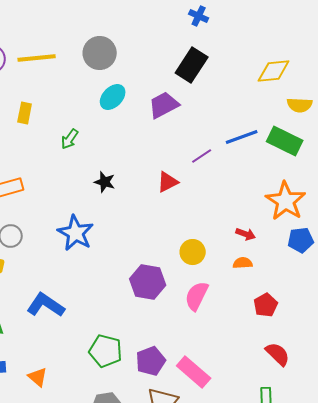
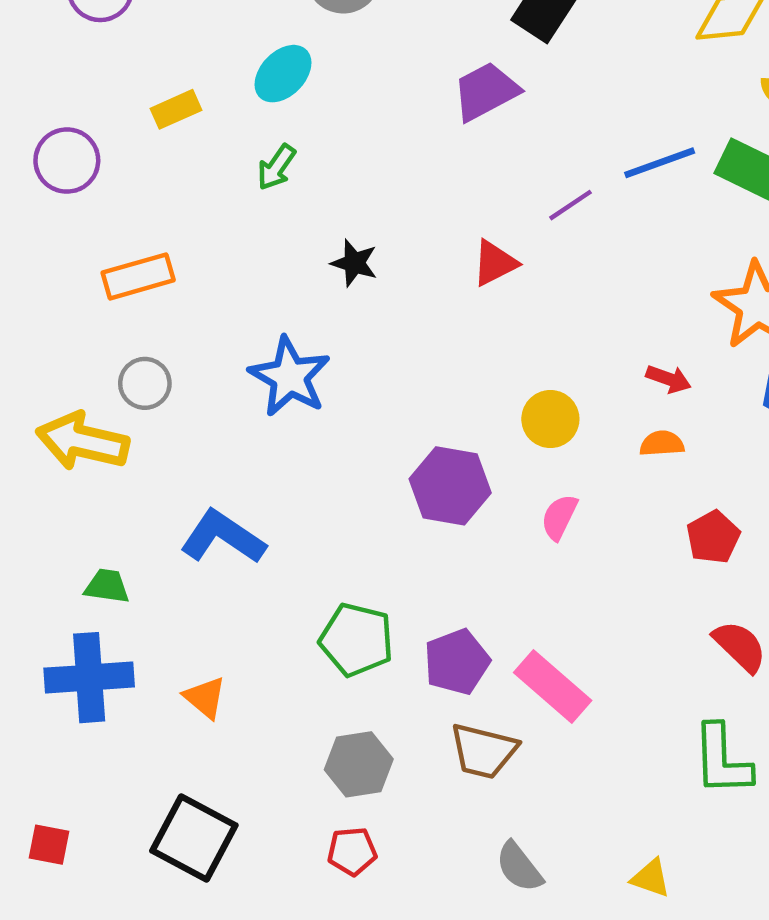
cyan ellipse: (113, 97) -> (283, 74), moved
yellow rectangle: (25, 113) -> (176, 109), turned 55
pink semicircle: (197, 296) -> (559, 517), size x0.7

